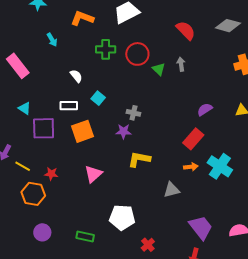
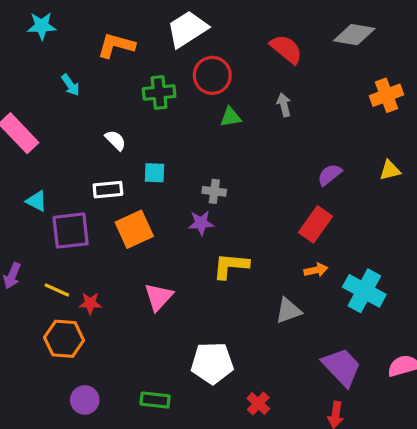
red circle: (137, 54) -> (212, 75), moved
green triangle: (159, 69) -> (231, 117), moved, turned -48
cyan square: (98, 98) -> (155, 173), turned -32
yellow line: (23, 166) -> (57, 290), moved
cyan cross: (220, 166) -> (364, 291), moved

